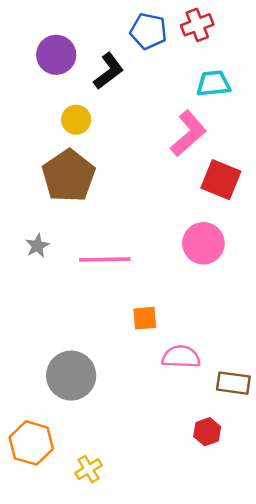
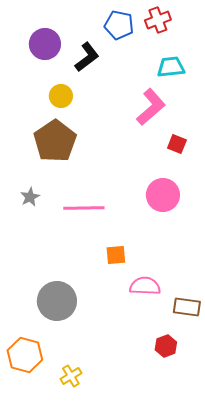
red square: (221, 180) -> (177, 144), size x0.6

